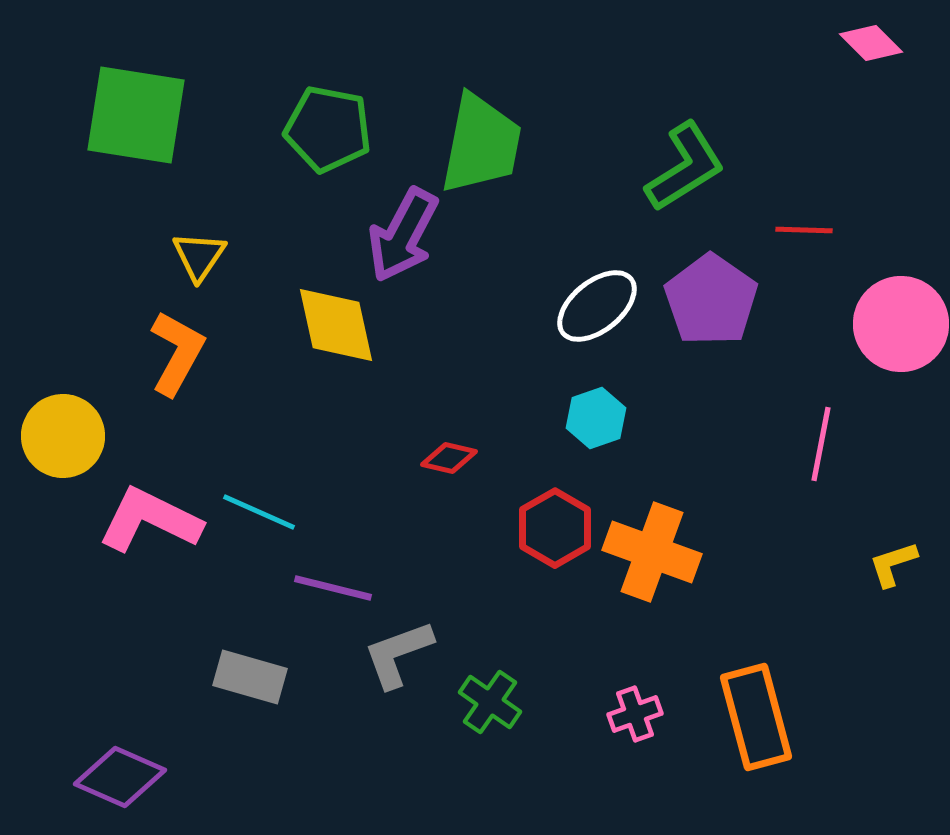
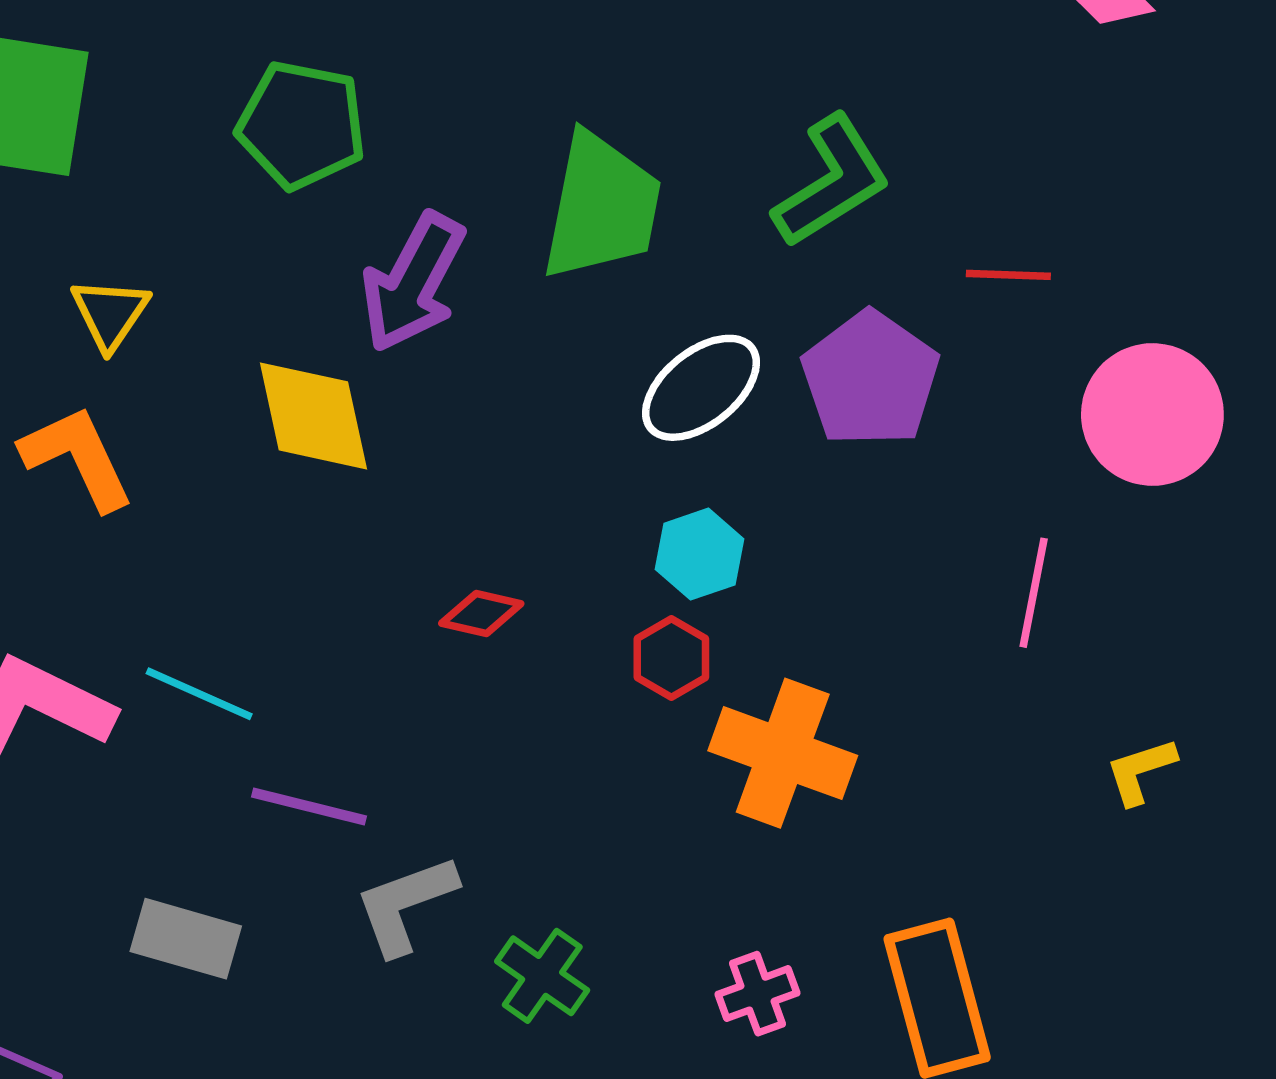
green trapezoid: (481, 144) -> (602, 207), moved
orange L-shape: (177, 353) -> (77, 458), turned -54
red hexagon: (555, 528) -> (671, 658), moved, size x0.7

